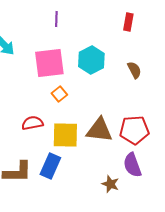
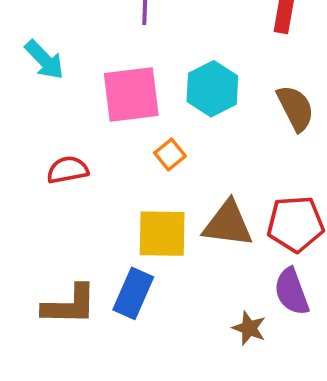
brown semicircle: (134, 70) -> (295, 108), size x1.4
orange square: (59, 94) -> (170, 154), moved
red semicircle: (32, 123) -> (68, 170), moved

